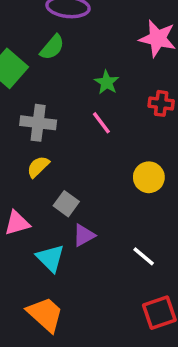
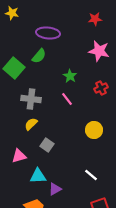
red cross: (161, 103) -> (101, 88), turned -32
purple triangle: (84, 235) -> (55, 189), moved
cyan triangle: (50, 258) -> (38, 176), turned -48

